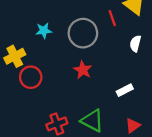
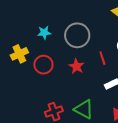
red line: (112, 18) -> (102, 58), moved
red circle: (31, 77) -> (43, 65), moved

